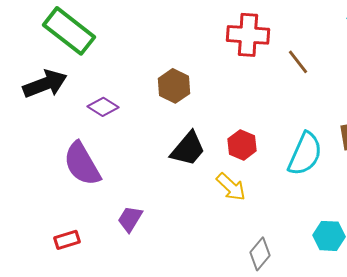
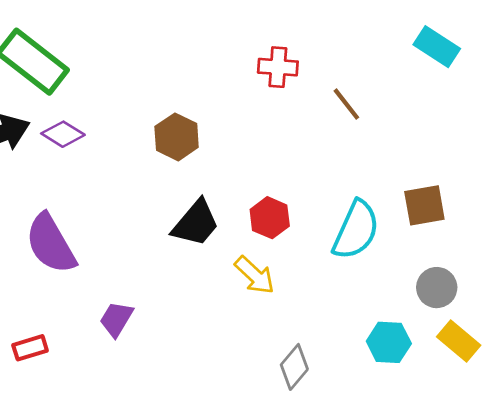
red cross: (248, 35) -> (278, 67), size x0.7
purple diamond: (103, 107) -> (63, 134), moved

